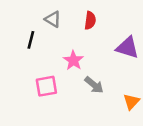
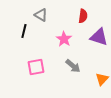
red semicircle: (90, 21) -> (83, 16), moved
pink star: (73, 60) -> (64, 39), moved

